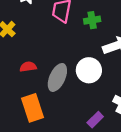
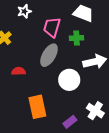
gray ellipse: (57, 77) -> (49, 55), moved
orange rectangle: (33, 108) -> (37, 107), moved

